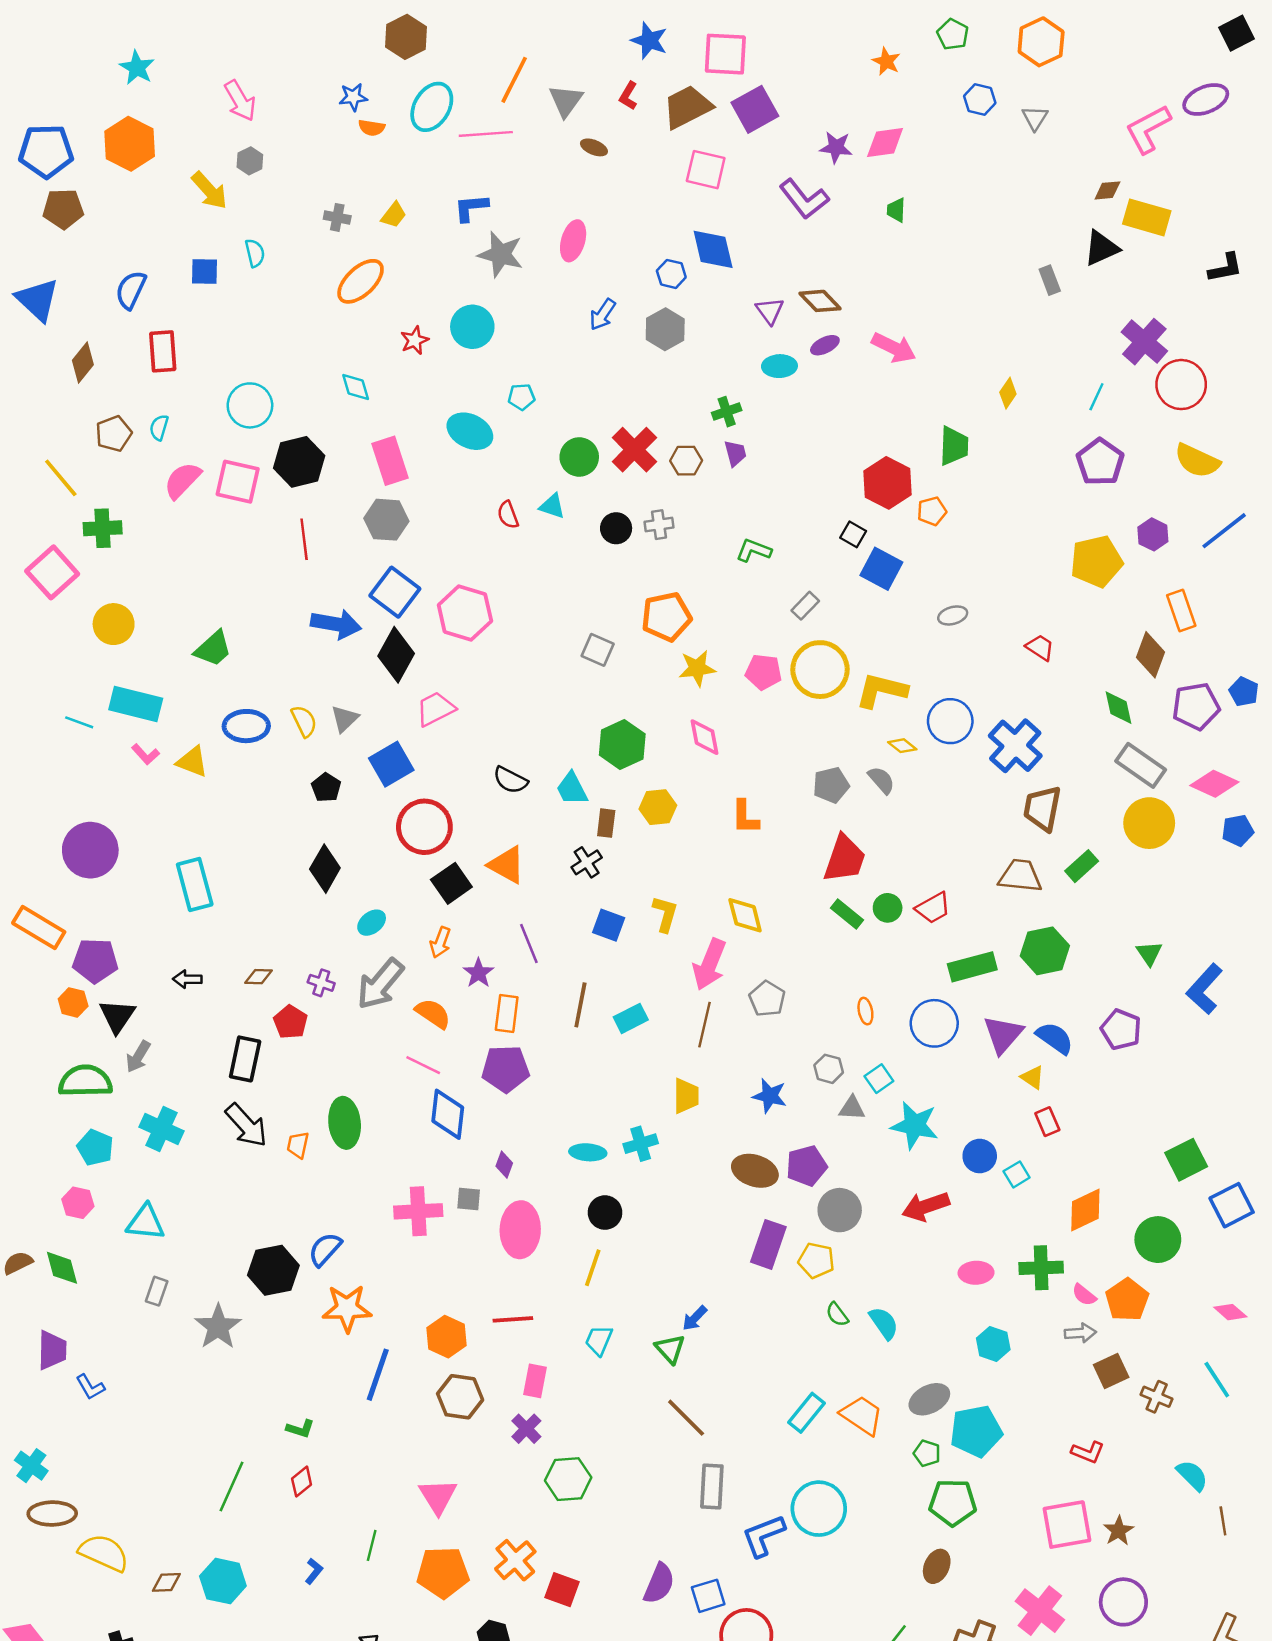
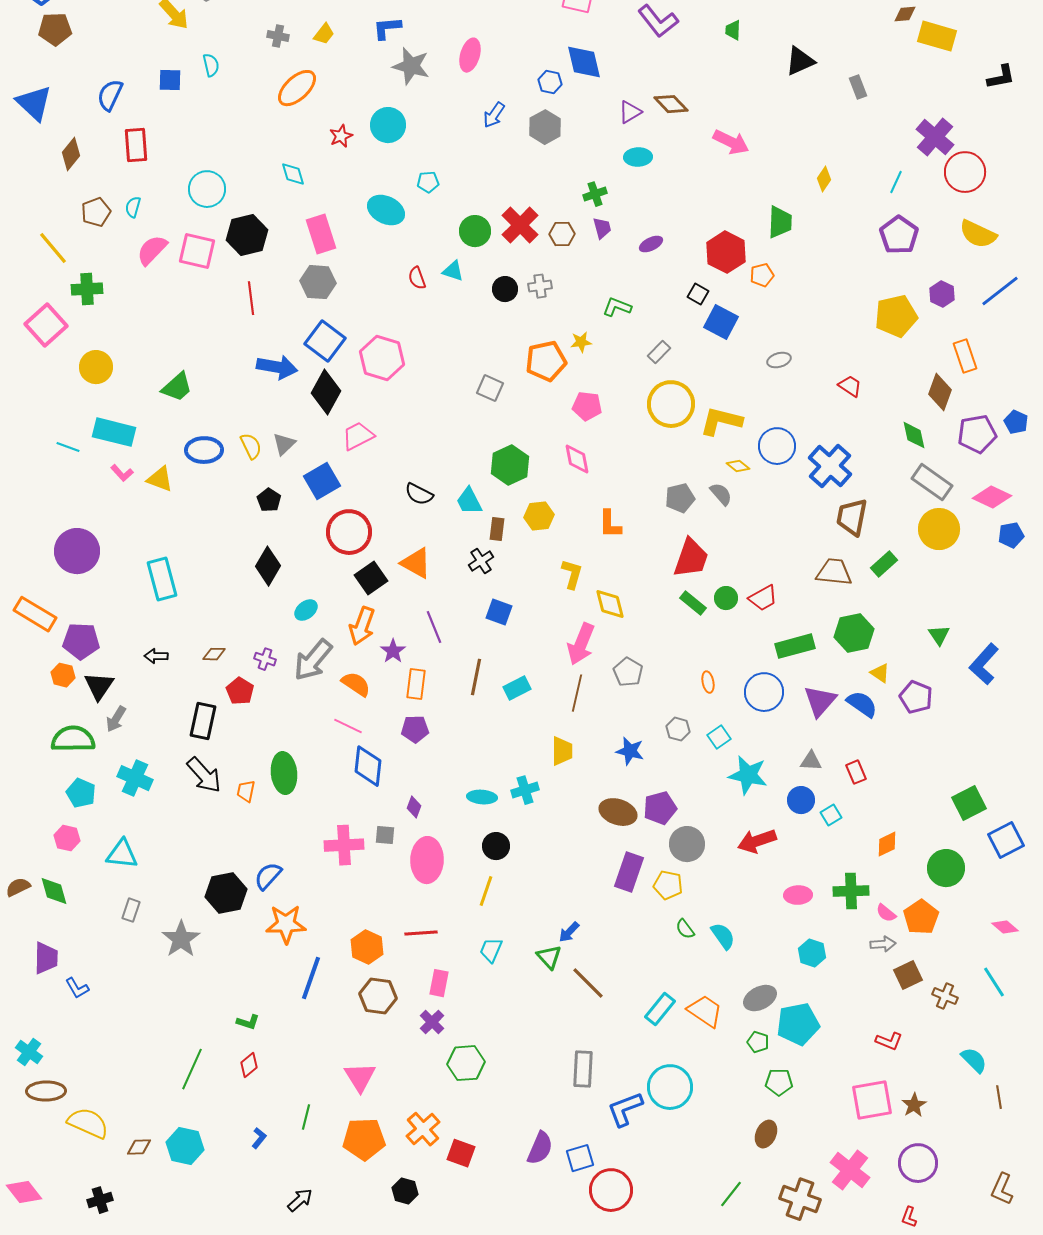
black triangle: (1101, 248) -> (800, 61), moved
purple triangle: (770, 311) -> (630, 112), turned 35
purple ellipse: (825, 345) -> (651, 244), moved
yellow star: (697, 668) -> (581, 342), moved, size x0.7
pink pentagon: (763, 672) -> (587, 406), moved
yellow L-shape: (665, 914) -> (572, 574), moved
orange arrow: (440, 942) -> (362, 626), size x1.5
purple pentagon: (505, 1069) -> (415, 729), size x0.7
yellow triangle: (1033, 1077) -> (880, 673), moved
gray triangle: (852, 1108) -> (811, 761), moved
orange diamond: (1085, 1210) -> (887, 844), size x0.7
brown line: (686, 1418) -> (588, 983), moved
green pentagon: (953, 1502) -> (779, 1082), size x0.7

